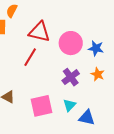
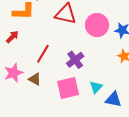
red line: (30, 57) -> (43, 54), moved
purple cross: (71, 77) -> (75, 60), moved

